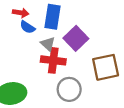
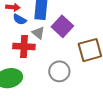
red cross: (53, 60) -> (24, 47), moved

